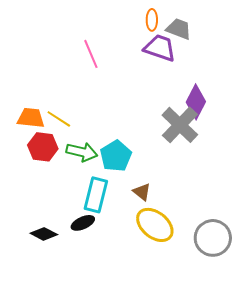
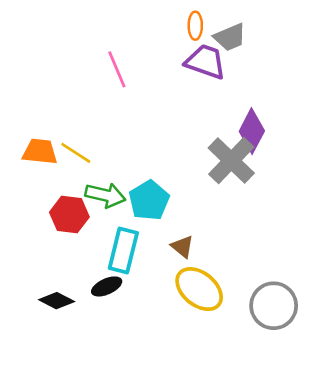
gray trapezoid: (179, 29) -> (230, 37), turned 136
red hexagon: (43, 147) -> (69, 215), moved

